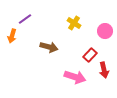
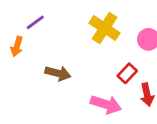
yellow cross: (74, 23) -> (105, 28), size x1.5
brown arrow: (49, 47) -> (58, 73), moved

